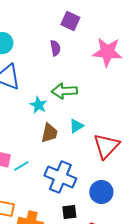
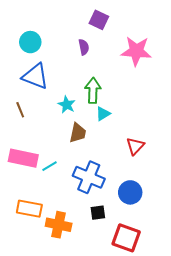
green arrow: (64, 91) -> (93, 90), turned 95
cyan triangle: (76, 126) -> (103, 114), moved
red triangle: (106, 146) -> (135, 146), size x0.7

